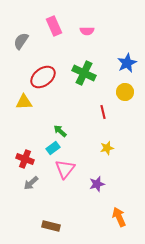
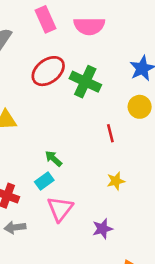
pink semicircle: (87, 31) -> (89, 26), size x1.6
red ellipse: (43, 77) -> (48, 71), moved
gray arrow: (31, 183) -> (15, 227), turned 35

